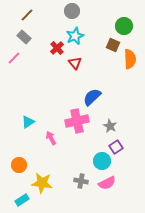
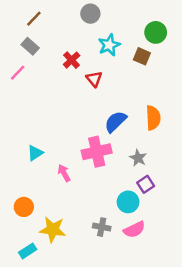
cyan star: (75, 36) -> (109, 45), moved
orange semicircle: (130, 59) -> (153, 118), moved

